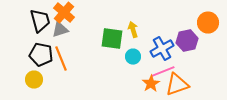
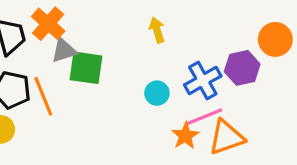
gray triangle: (60, 30) -> (64, 50), moved
yellow arrow: (133, 30) -> (157, 30), moved
green square: (112, 39) -> (86, 68), moved

